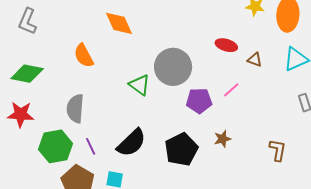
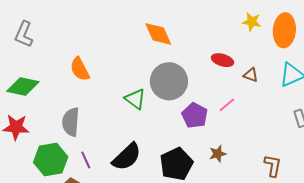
orange diamond: (119, 23) -> (158, 34), moved
purple pentagon: (199, 101) -> (195, 115), turned 30

